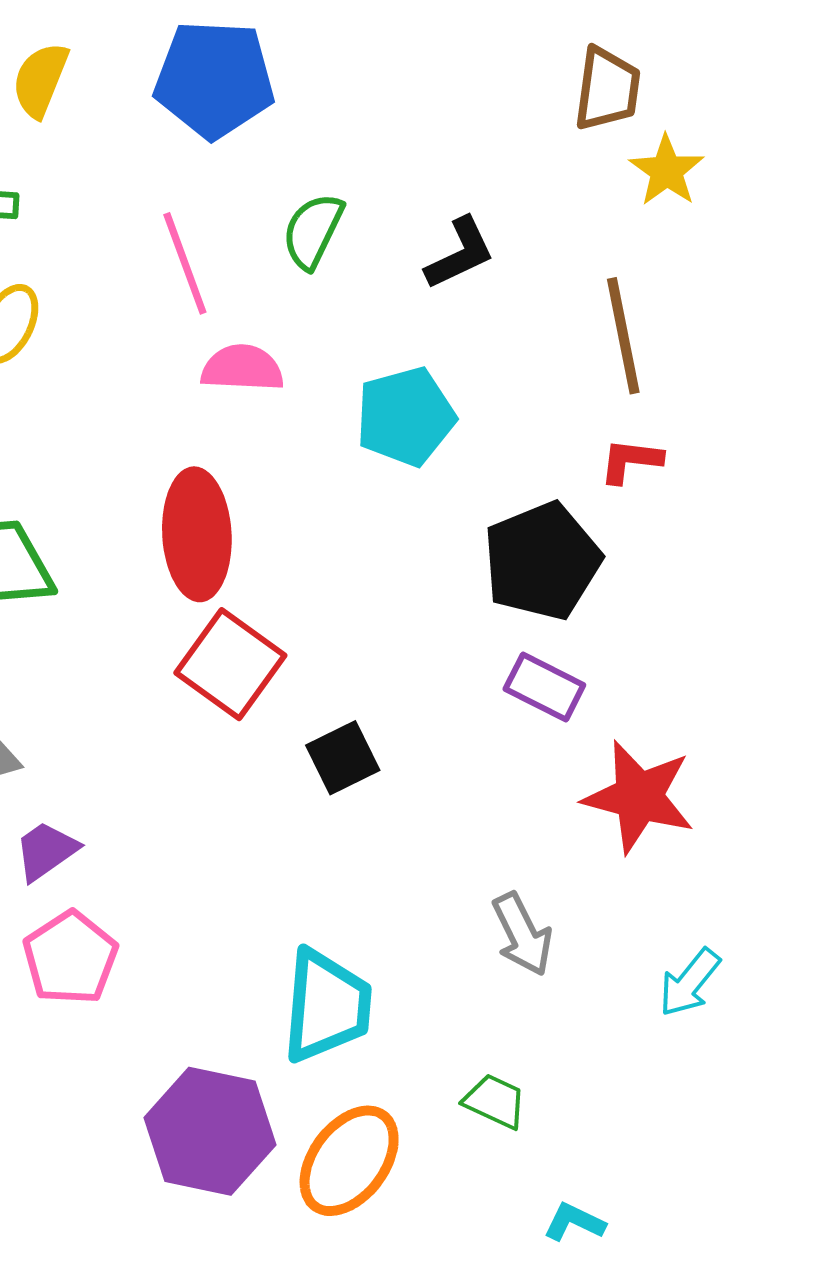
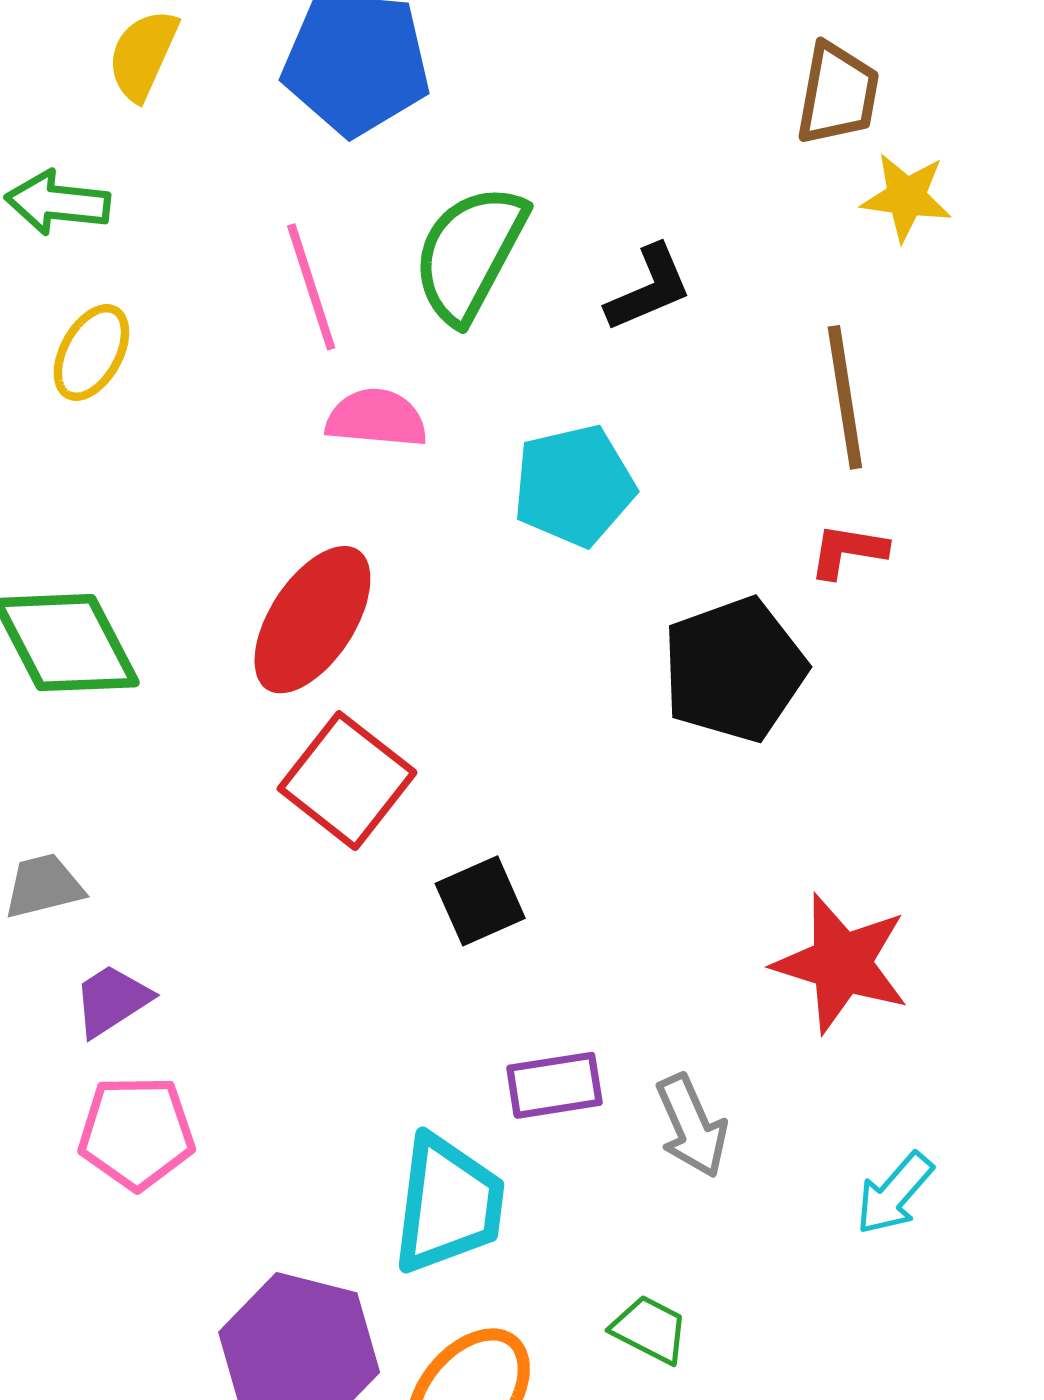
yellow star: (667, 171) -> (906, 197), turned -30
green semicircle: (313, 231) -> (470, 253), size x1.5
red ellipse: (197, 534) -> (312, 620), turned 34
purple rectangle: (544, 687) -> (554, 1085), moved, turned -38
pink pentagon: (70, 958) -> (137, 1133), turned 30

